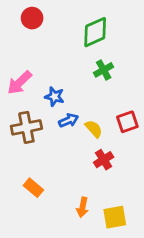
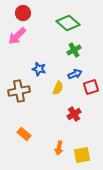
green diamond: (95, 32) -> (68, 23), turned 65
pink arrow: (19, 83) -> (17, 36), moved
blue arrow: (68, 120) -> (75, 74), moved
yellow semicircle: (94, 129) -> (58, 88), moved, turned 64

